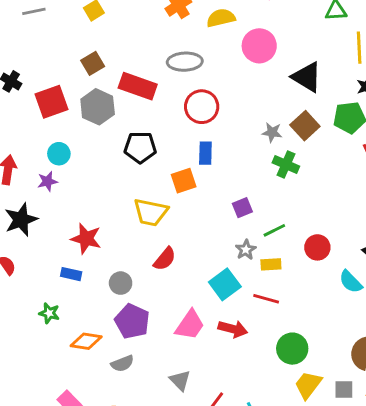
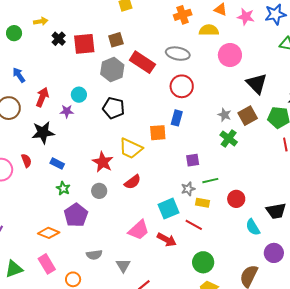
red square: (52, 102) -> (84, 44), moved
black pentagon: (140, 147) -> (114, 108), moved
red star: (86, 239) -> (103, 162), moved
blue rectangle: (71, 274) -> (57, 163), moved
green star: (49, 313) -> (63, 188), moved
purple pentagon: (132, 321) -> (76, 215), moved
orange diamond: (86, 341) -> (49, 233), moved
gray semicircle: (122, 363) -> (94, 255), moved

